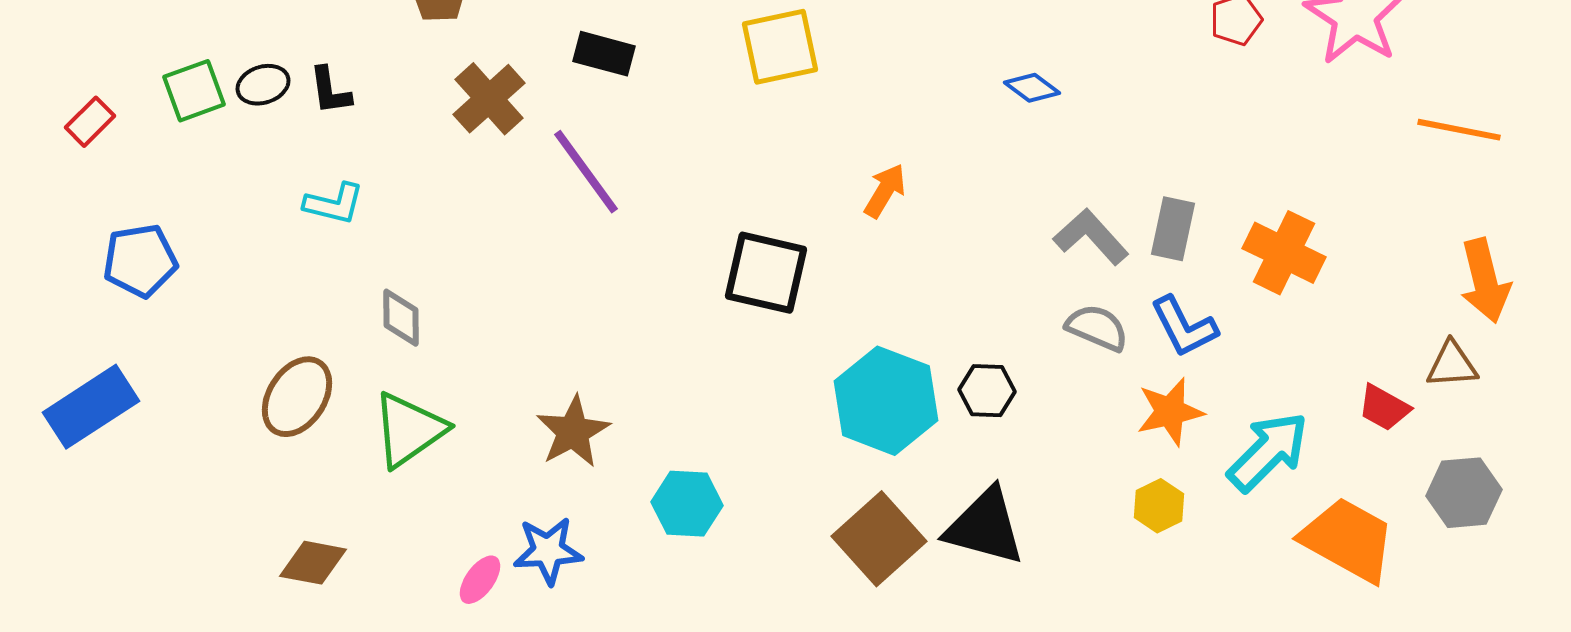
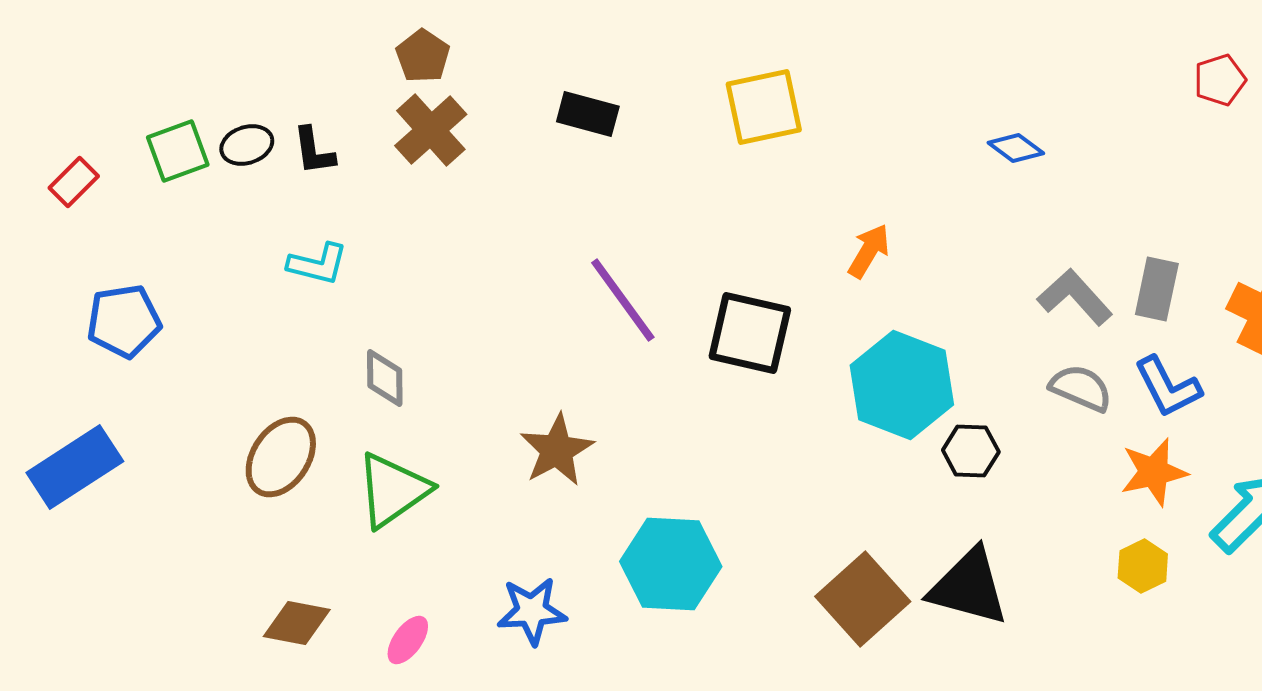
brown cross: (489, 99) -> (431, 130), moved
purple line: (586, 172) -> (623, 300), moved
cyan hexagon: (886, 401) -> (902, 385), moved
brown star: (573, 432) -> (557, 450), moved
cyan hexagon: (687, 504) -> (671, 564), size x1.4
pink ellipse: (480, 580) -> (408, 640), moved

